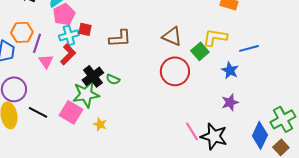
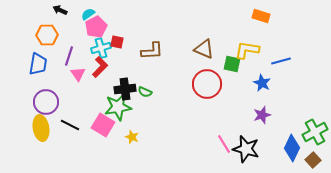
orange hexagon: (22, 32) -> (47, 35), moved
green square: (200, 51) -> (232, 64), turned -36
black cross: (93, 76) -> (125, 89), turned 30

